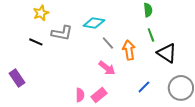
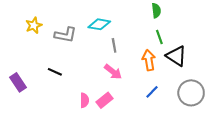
yellow star: (41, 13) -> (34, 25), moved
black line: (36, 42) -> (55, 72), moved
gray line: (108, 43) -> (114, 45), turned 32
orange arrow: (129, 50) -> (149, 60), moved

